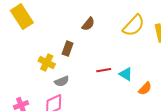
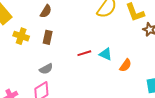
brown semicircle: (88, 24) -> (46, 11), moved
yellow cross: (47, 63) -> (21, 36), moved

